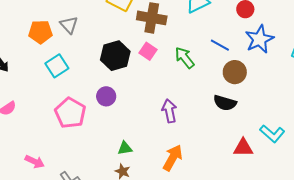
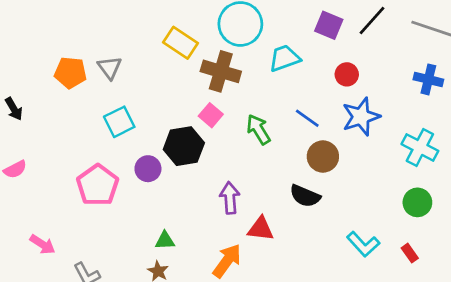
black hexagon: (115, 56) -> (184, 146), moved
cyan square: (57, 66) -> (119, 122), moved
red triangle: (243, 148) -> (261, 229), moved

